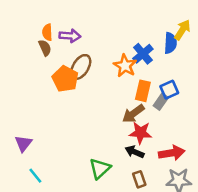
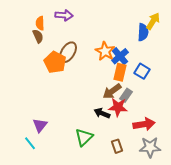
purple arrow: (70, 36) -> (64, 15), moved
blue cross: (143, 54) -> (120, 56), moved
blue square: (169, 90) -> (142, 71), turned -35
gray rectangle: (161, 102) -> (126, 95), moved
purple triangle: (23, 143) -> (40, 125), moved
black arrow: (135, 152) -> (102, 113), moved

